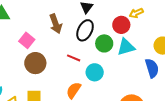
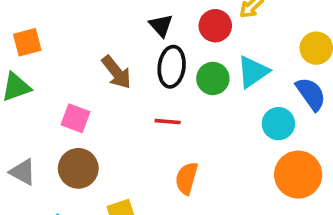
red circle: (121, 25) -> (215, 26), moved
brown circle: (35, 63) -> (78, 168), moved
cyan circle: (95, 72) -> (278, 124), moved

